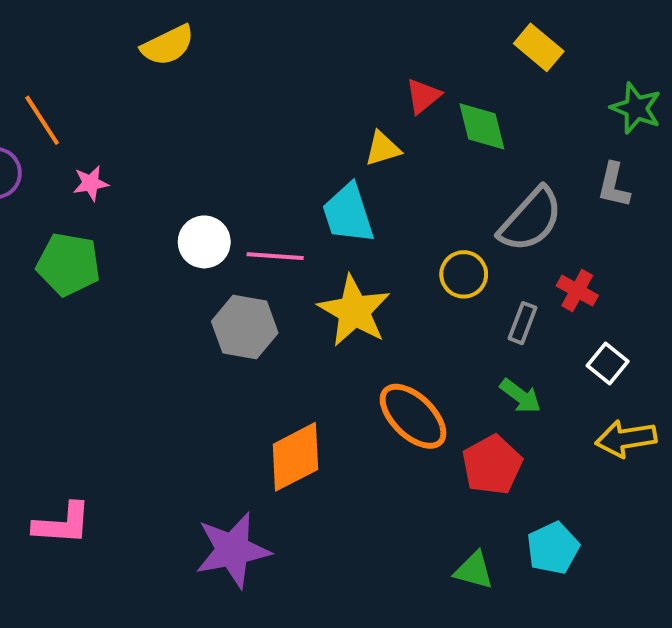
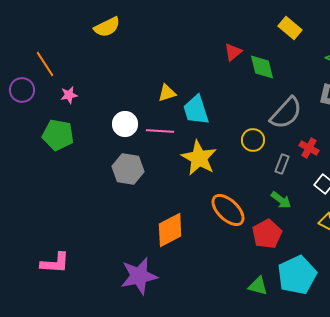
yellow triangle: (383, 149) -> (167, 93), moved
gray hexagon: (245, 327) -> (128, 169), moved
cyan pentagon: (553, 548) -> (297, 275), size x1.5

